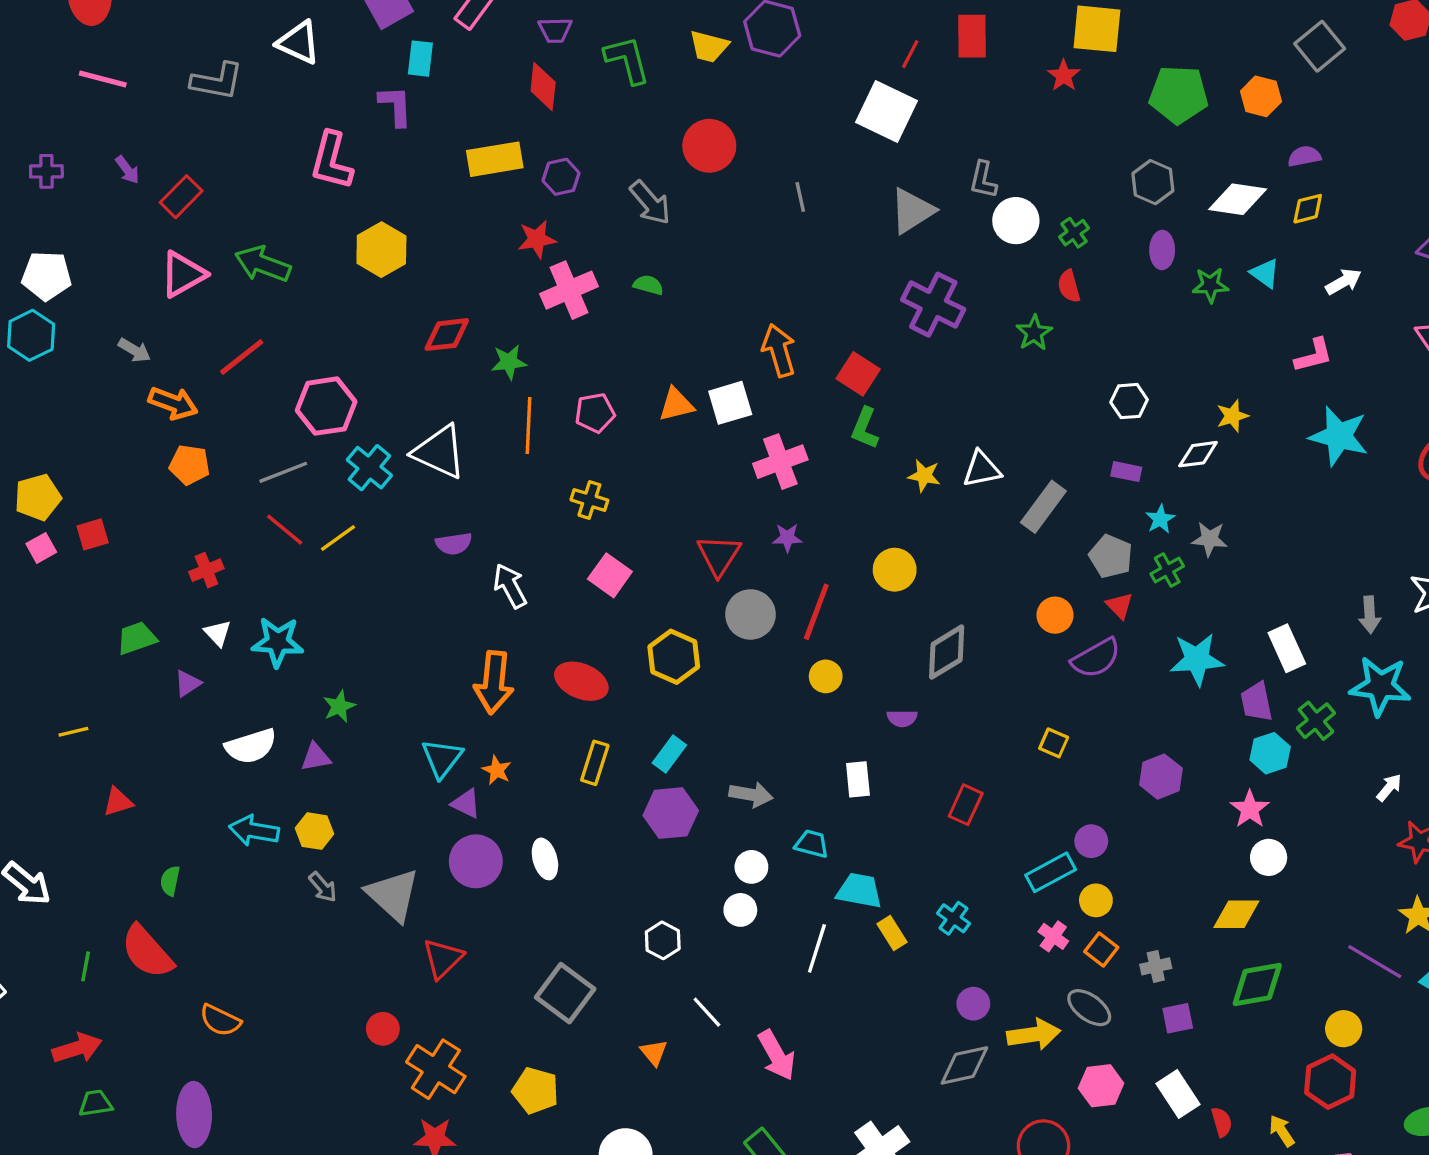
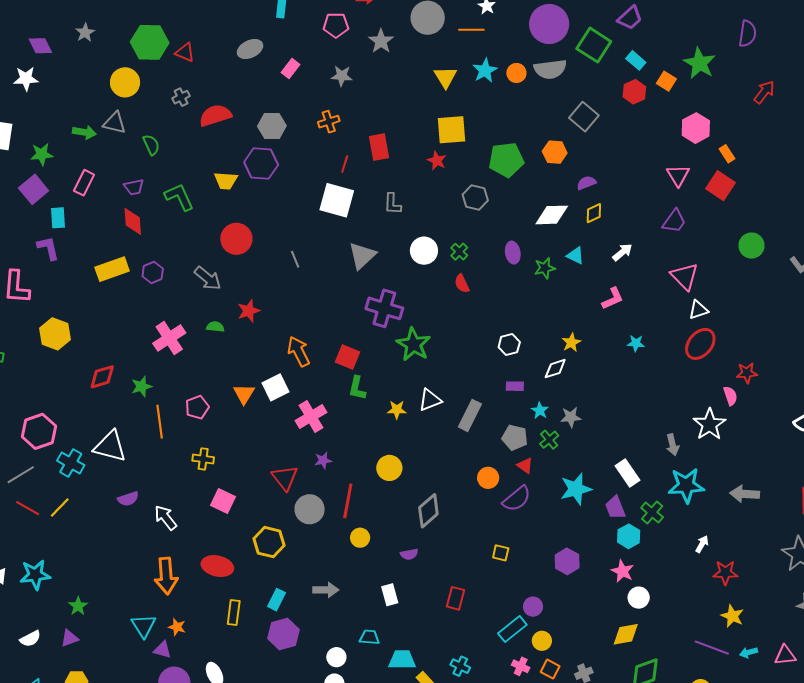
gray L-shape: (983, 180) -> (392, 204), moved
gray hexagon: (1153, 182) -> (475, 197), moved
red star: (537, 239) -> (249, 311), moved
green star: (1034, 333) -> (414, 344), moved, size x1.6
orange triangle: (676, 405) -> (244, 394), turned -35
cyan star: (1339, 436) -> (636, 343), size x0.5
white semicircle: (251, 746) -> (30, 639), size x0.7
gray arrow: (751, 795) -> (326, 590), moved

